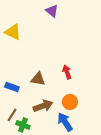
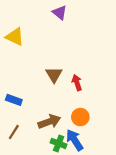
brown triangle: (38, 79) -> (54, 75), moved, turned 49
green cross: (23, 125) -> (59, 143), moved

